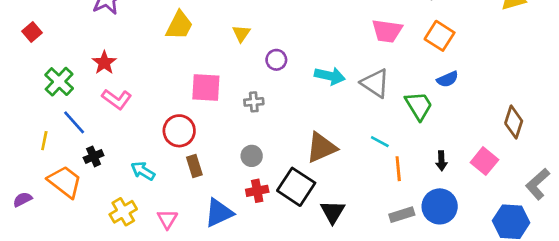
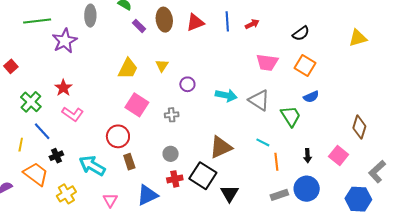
yellow trapezoid: (179, 25) -> (128, 69), moved
pink square: (206, 87) -> (137, 105), turned 30
cyan arrow: (143, 171) -> (92, 166), size x1.5
yellow cross: (123, 212) -> (66, 194), moved

